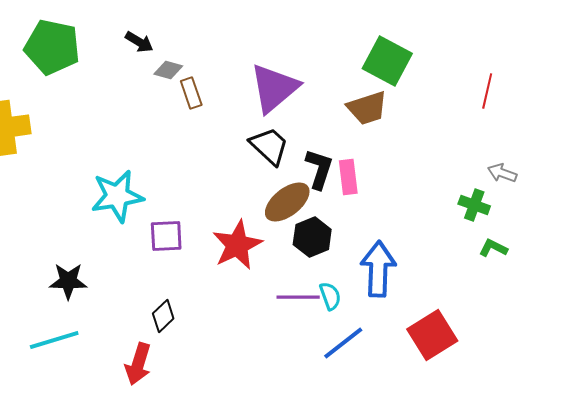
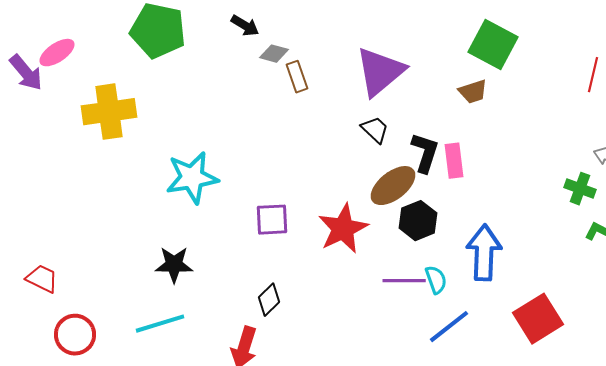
brown trapezoid: (367, 108) -> (473, 92), size x0.7
black trapezoid: (269, 146) -> (375, 130), size x0.7
cyan star: (117, 196) -> (192, 178), moved

